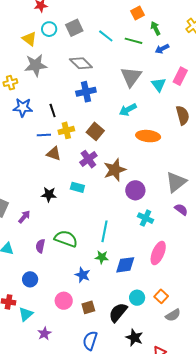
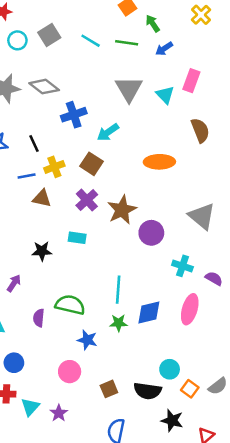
gray diamond: (81, 63) -> (44, 87), moved
cyan arrow: (128, 110) -> (108, 132), moved
gray triangle: (176, 182) -> (202, 216), turned -35
purple semicircle: (181, 209) -> (214, 279), moved
cyan cross: (146, 218) -> (182, 266), moved
blue diamond: (125, 265) -> (149, 313), moved
blue star: (82, 275) -> (87, 340), moved
blue circle: (30, 279) -> (14, 363), moved
orange square: (161, 296) -> (190, 389), moved
pink circle: (64, 301) -> (70, 372), moved
black semicircle: (118, 312) -> (148, 391), turned -115
purple star: (44, 333) -> (59, 413), moved

